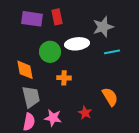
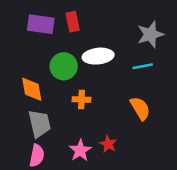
gray star: (103, 27) -> (150, 34), moved
orange semicircle: (110, 97) -> (140, 108), moved
pink star: (53, 118) -> (80, 150), moved, turned 30

